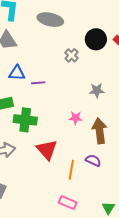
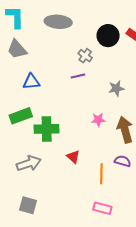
purple line: (38, 83) -> (78, 76), moved
red triangle: (47, 150) -> (73, 157), size x0.6

